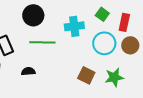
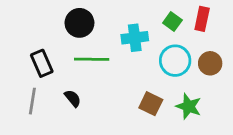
red rectangle: (124, 22) -> (202, 19), moved
black semicircle: (28, 71) -> (73, 98), turned 56
green star: (114, 77) -> (189, 106), turned 30

